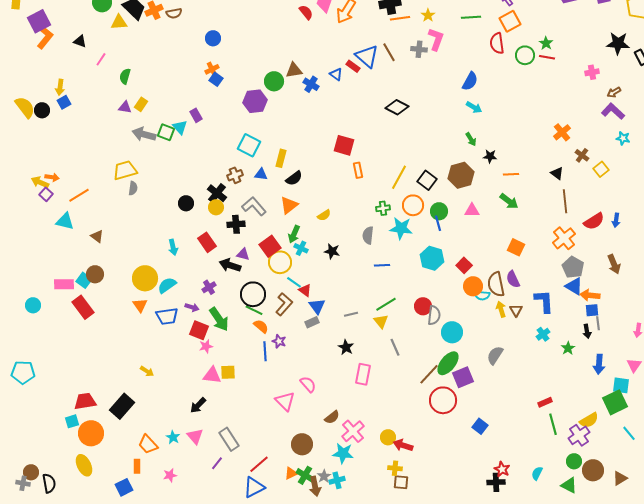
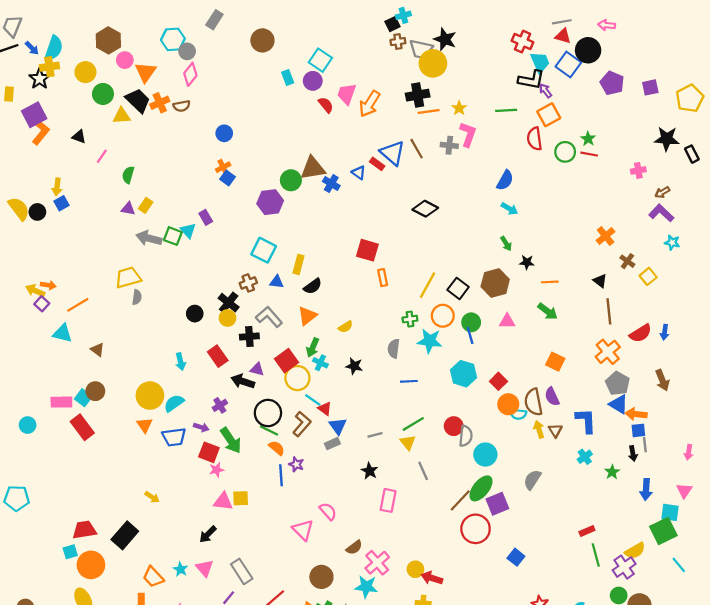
brown triangle: (294, 70) -> (313, 168), size x1.4

